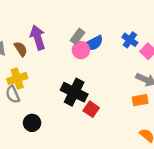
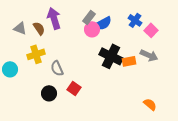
black cross: (74, 92) -> (111, 56), moved
gray semicircle: (13, 94) -> (57, 68), moved
orange rectangle: (140, 100) -> (129, 61), moved
red square: (91, 109) -> (74, 88), moved

